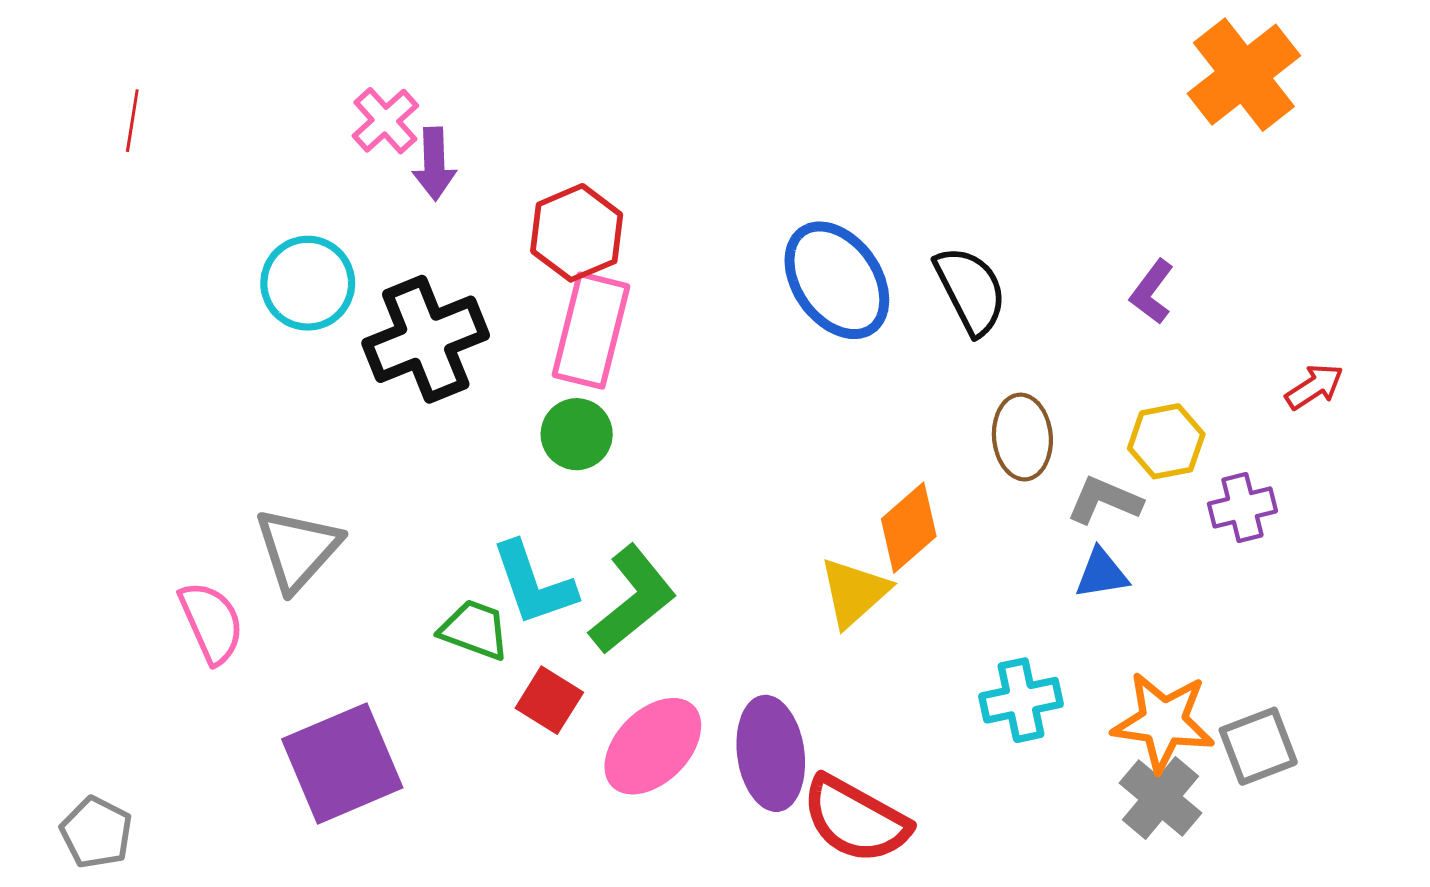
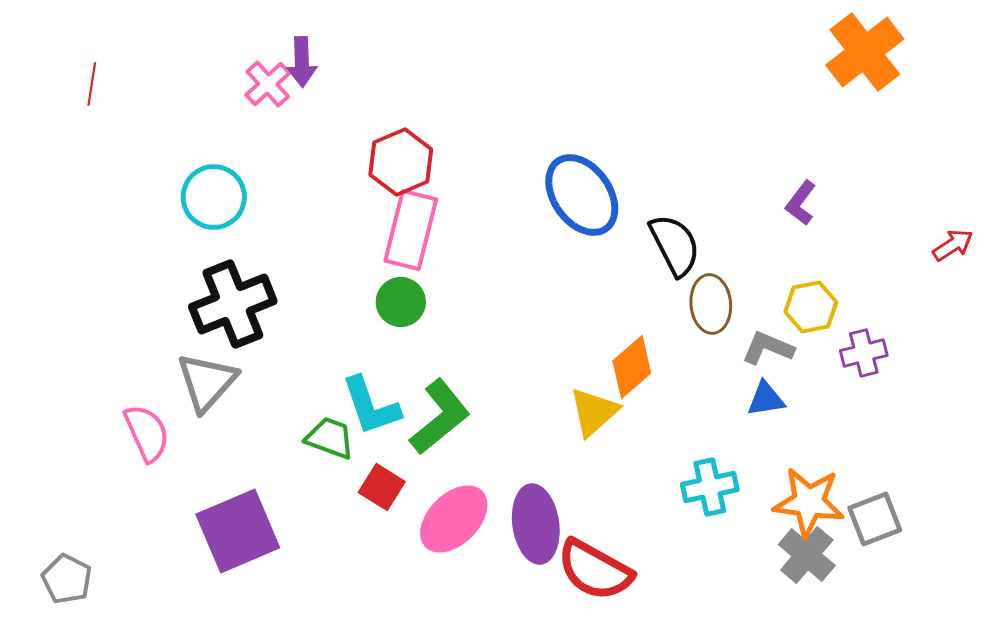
purple arrow: (434, 164) -> (302, 62), moved
black semicircle: (971, 290) -> (675, 245), moved
black cross: (426, 339) -> (233, 304), moved
red arrow: (1314, 387) -> (953, 245), moved

